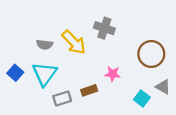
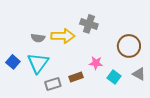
yellow arrow: (74, 42) -> (63, 36), turned -45
cyan square: (142, 99) -> (114, 77), moved

